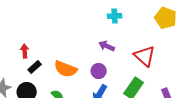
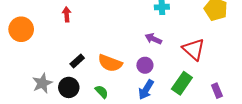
red arrow: (25, 51) -> (67, 14), moved

